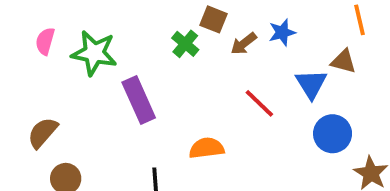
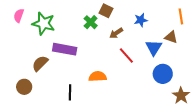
brown arrow: (244, 44) -> (116, 33), moved
purple rectangle: (139, 100) -> (65, 49), turned -60
brown semicircle: (43, 133) -> (40, 63), moved

